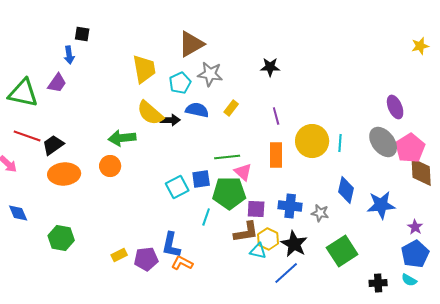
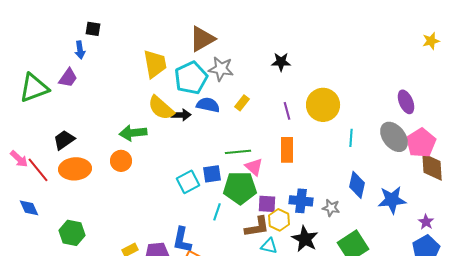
cyan pentagon: (180, 83) -> (191, 78), size x1.5
green triangle: (23, 93) -> (34, 88), turned -32
red line: (27, 136) -> (38, 170), moved, turned 32
yellow circle: (312, 141) -> (323, 105), moved
yellow hexagon: (268, 239) -> (279, 220), moved

